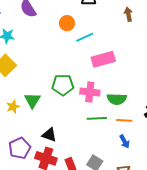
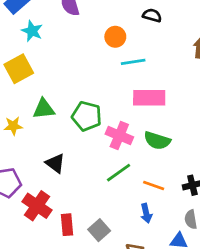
green semicircle: (117, 99) -> (157, 141), moved
green triangle: (32, 100) -> (44, 109), moved, turned 36
green line: (97, 118) -> (119, 173), turned -48
black triangle: (49, 135) -> (55, 163), moved

